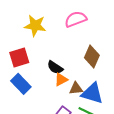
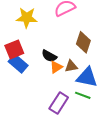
blue rectangle: (21, 84) -> (18, 64), moved
brown triangle: (76, 88) -> (71, 66), moved

